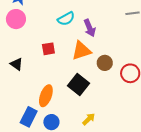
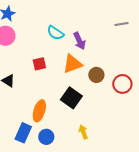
cyan semicircle: (66, 19) -> (55, 33), turned 66
yellow arrow: (89, 119) -> (83, 132), turned -64

